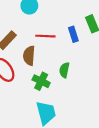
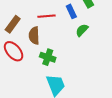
green semicircle: (64, 70) -> (82, 30), moved, turned 40

